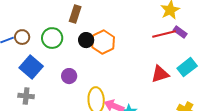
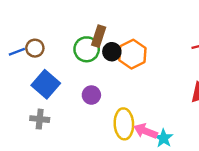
brown rectangle: (75, 14) -> (99, 36), moved
green circle: (52, 38) -> (87, 49), moved

